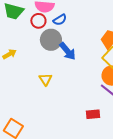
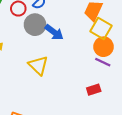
yellow triangle: (45, 79) -> (38, 65), size x1.5

